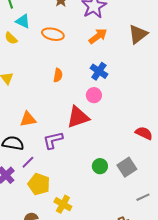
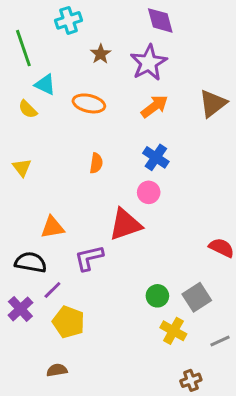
yellow cross: (63, 204) -> (173, 331), moved

